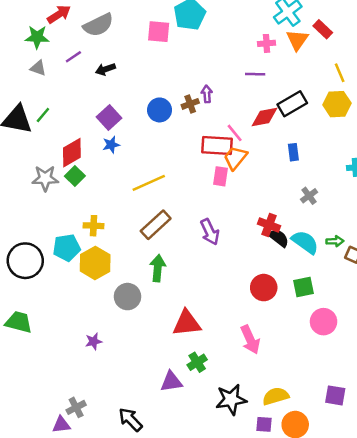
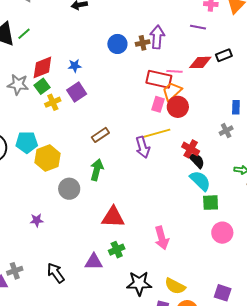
purple arrow: (207, 94) -> (157, 37), size x1.6
black rectangle: (292, 104) -> (224, 55), size x0.7
purple square: (109, 117) -> (77, 92), moved
pink line: (235, 133) -> (175, 71), turned -56
blue rectangle: (293, 152) -> (236, 107), moved
yellow line: (149, 183) -> (157, 133), moved
brown rectangle: (156, 225) -> (100, 135), size x0.7
yellow cross: (94, 226) -> (53, 102), moved, turned -35
cyan semicircle: (305, 242) -> (200, 181), moved
red circle: (264, 288) -> (178, 107), moved
yellow semicircle: (276, 396) -> (175, 286), turned -145
black arrow: (131, 420) -> (56, 273), moved

